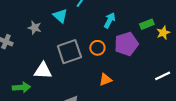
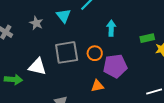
cyan arrow: (110, 20) -> (111, 28), turned -35
purple pentagon: (126, 44) -> (115, 66), moved

